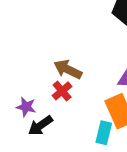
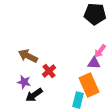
brown arrow: (68, 69) -> (28, 56), moved

